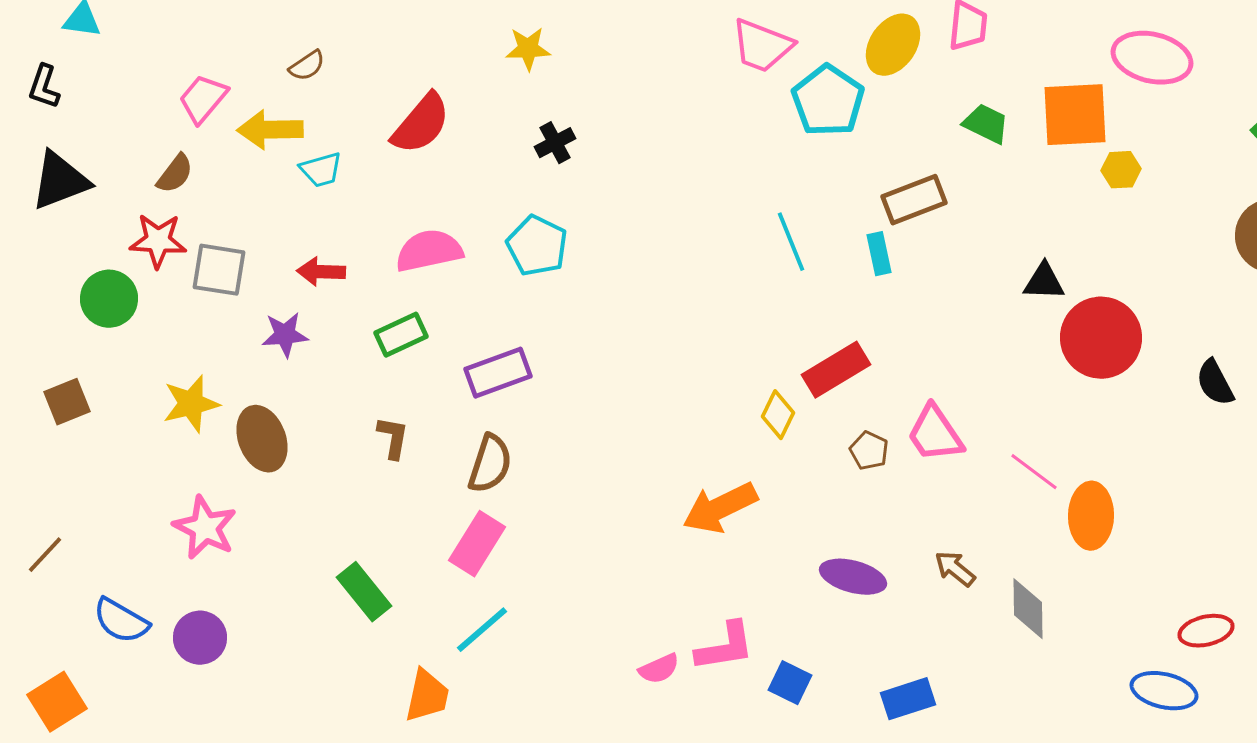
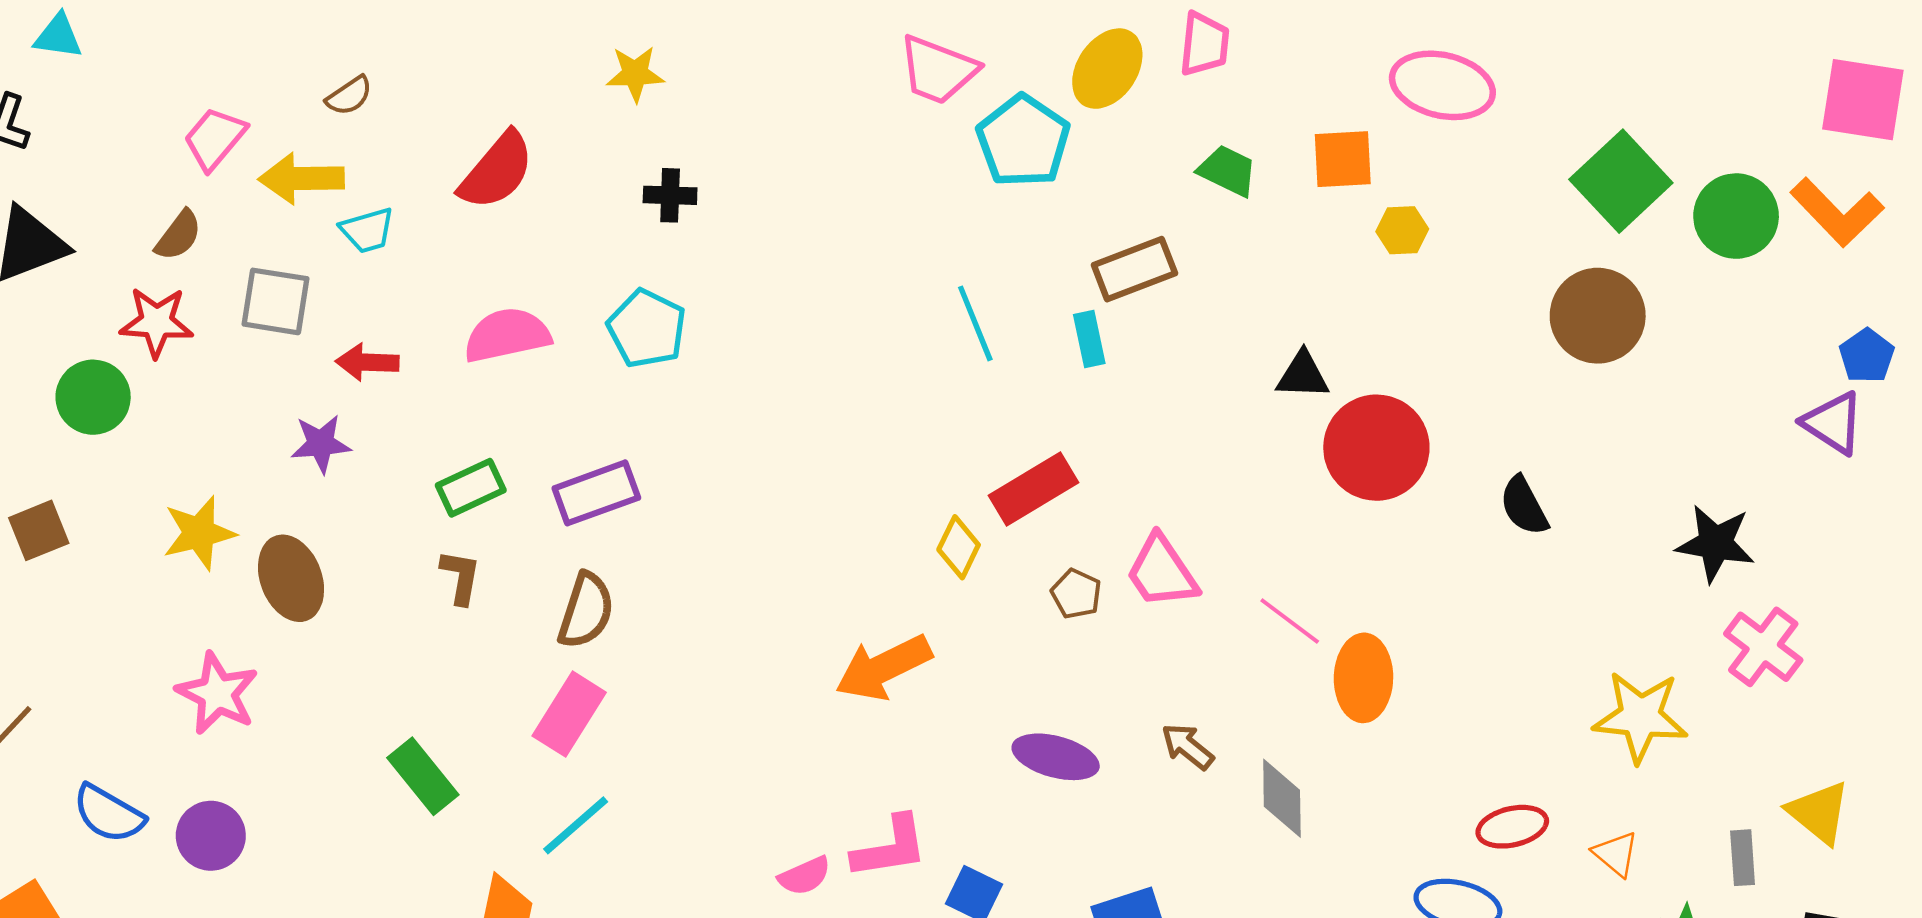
orange square: (1075, 115) -> (1343, 159), size x0.7
black cross: (555, 143) -> (670, 195), turned 30
gray square: (219, 270) -> (275, 301), moved
green rectangle: (401, 335) -> (471, 488), moved

